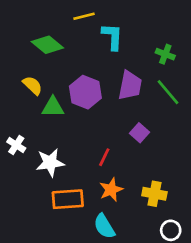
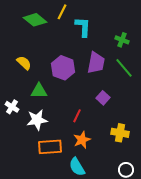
yellow line: (84, 16) -> (62, 12), turned -49
green diamond: (47, 45) -> (35, 20), moved
green triangle: (53, 107) -> (39, 91), moved
yellow cross: (154, 194) -> (120, 133), moved

